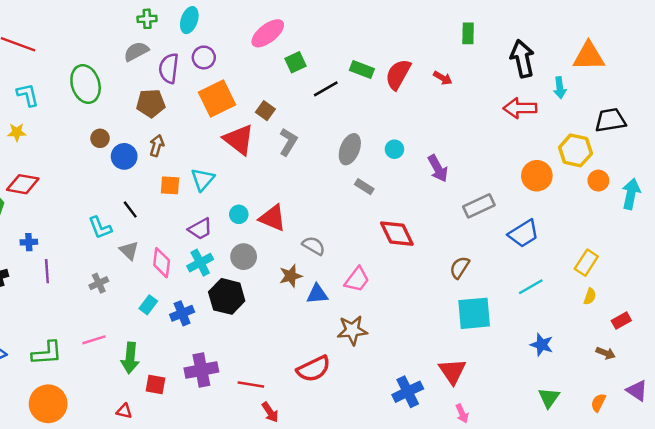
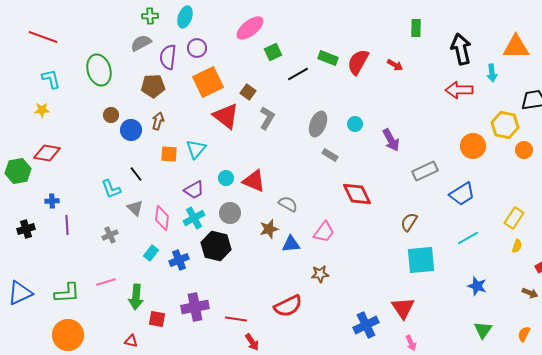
brown star: (352, 330) -> (320, 274), size x0.7

